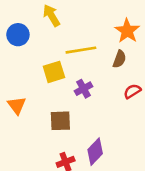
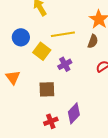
blue circle: (18, 35) -> (21, 37), moved
yellow square: (54, 72) -> (42, 51), turned -36

